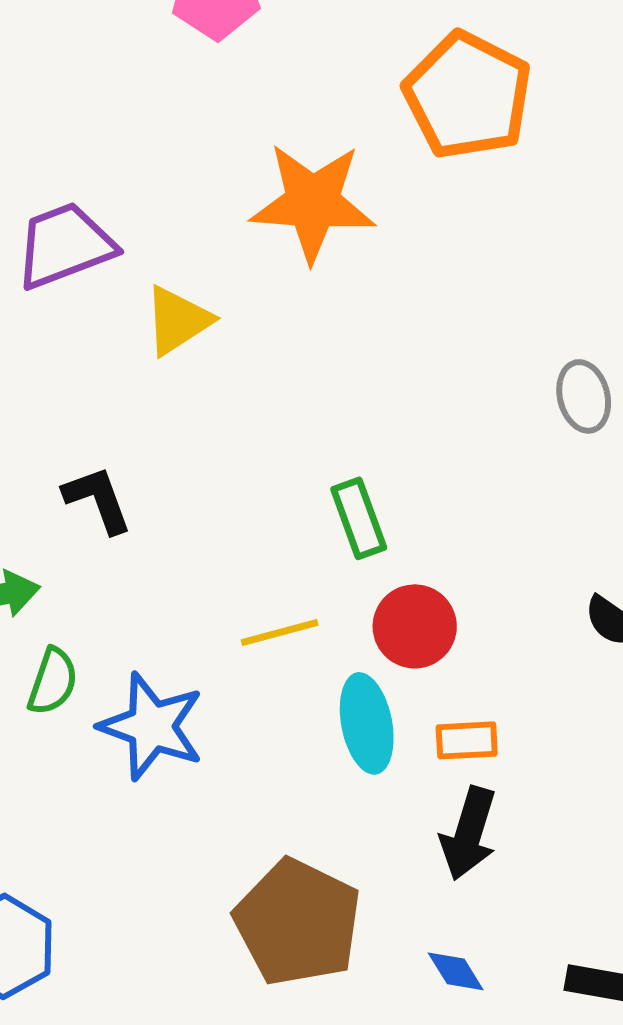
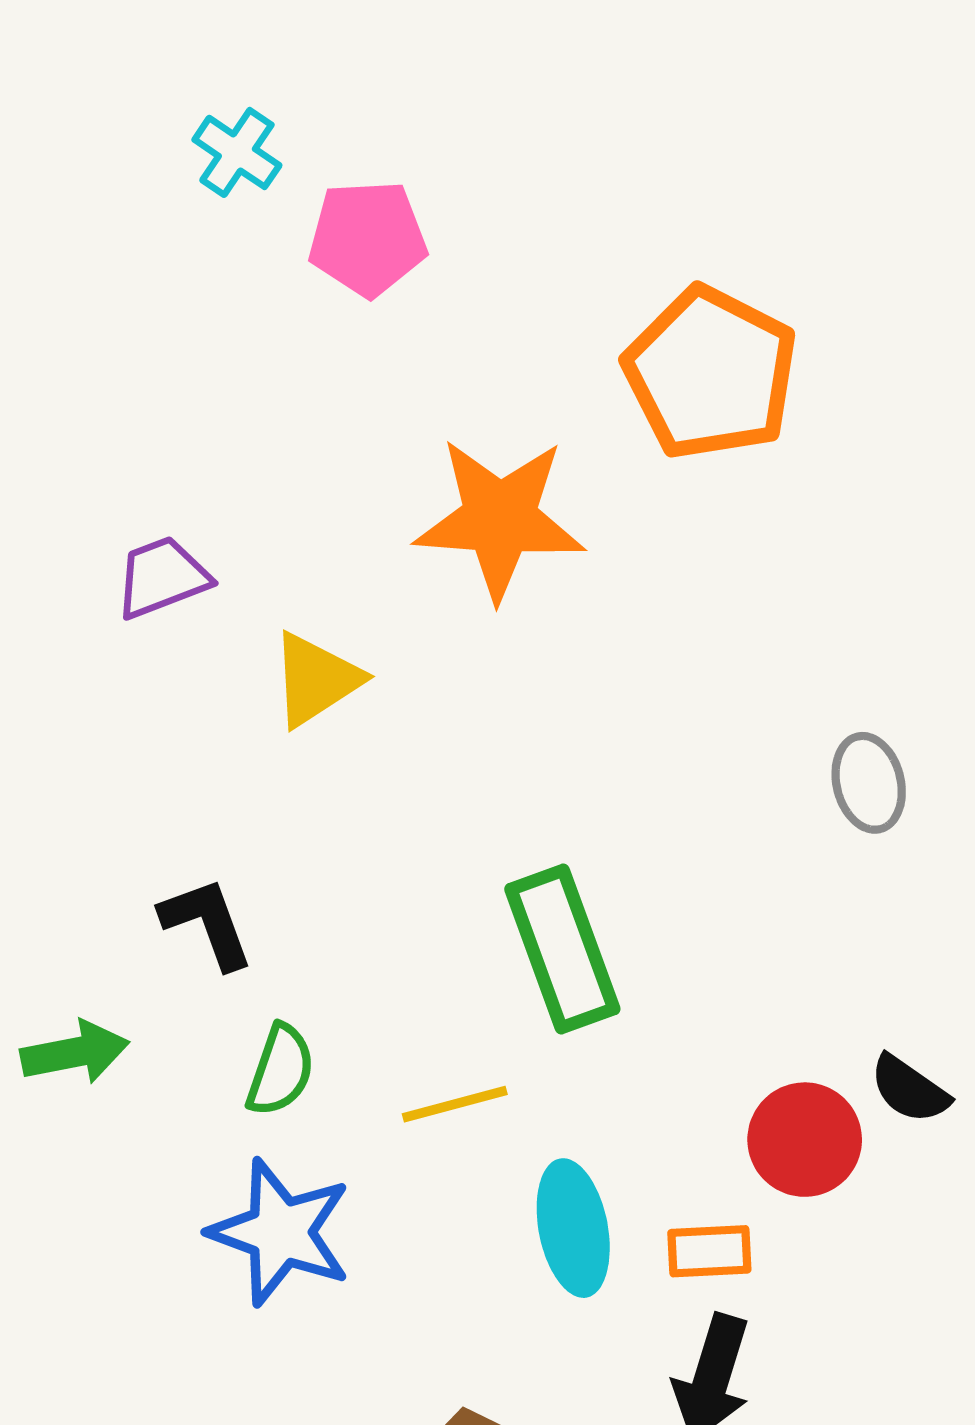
purple trapezoid: (65, 245) -> (162, 577), size x0.7
green rectangle: (359, 518) -> (562, 949), size x1.5
red circle: (415, 626) -> (805, 1140), moved
green semicircle: (53, 681) -> (280, 1070), moved

